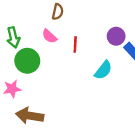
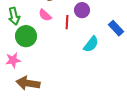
purple circle: (116, 36) -> (82, 10), moved

